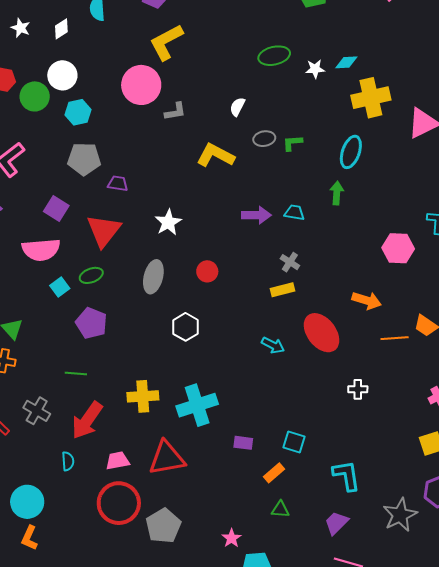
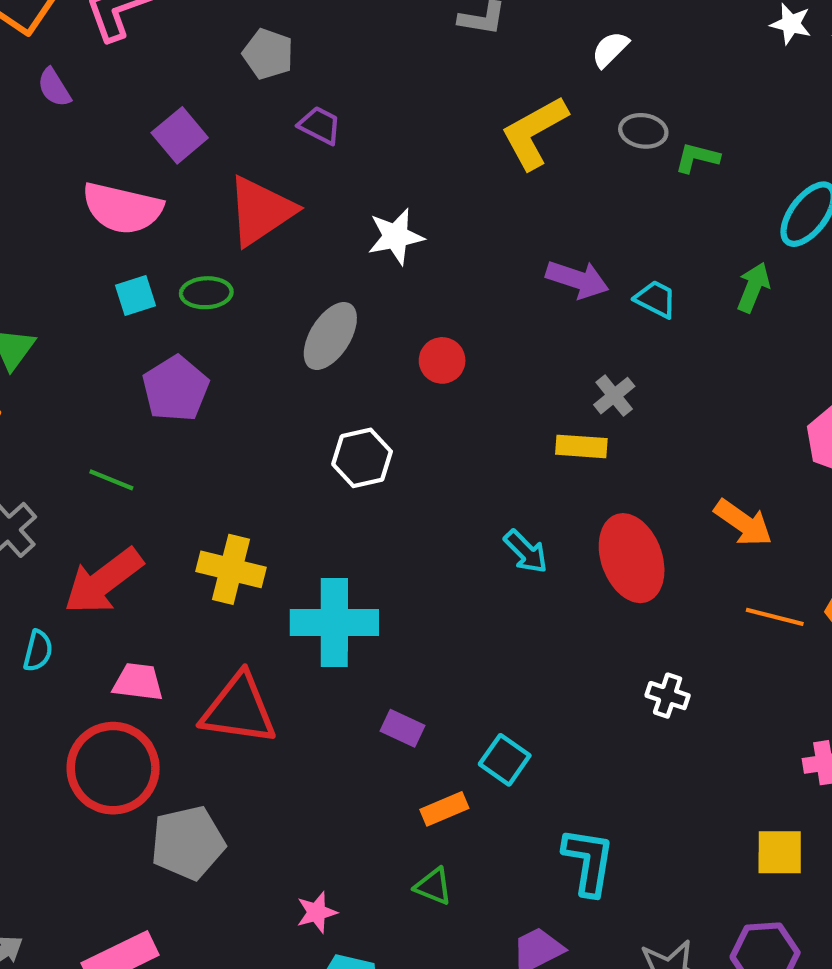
yellow L-shape: (215, 155) -> (534, 132), turned -75
gray pentagon: (84, 159) -> (268, 54), size x0.7

